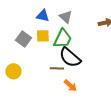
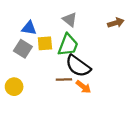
blue triangle: (43, 16) -> (29, 28), moved
orange arrow: (70, 86) -> (83, 87), moved

